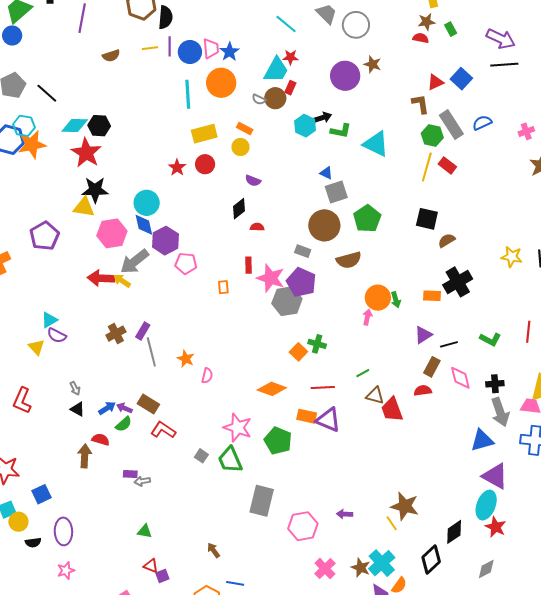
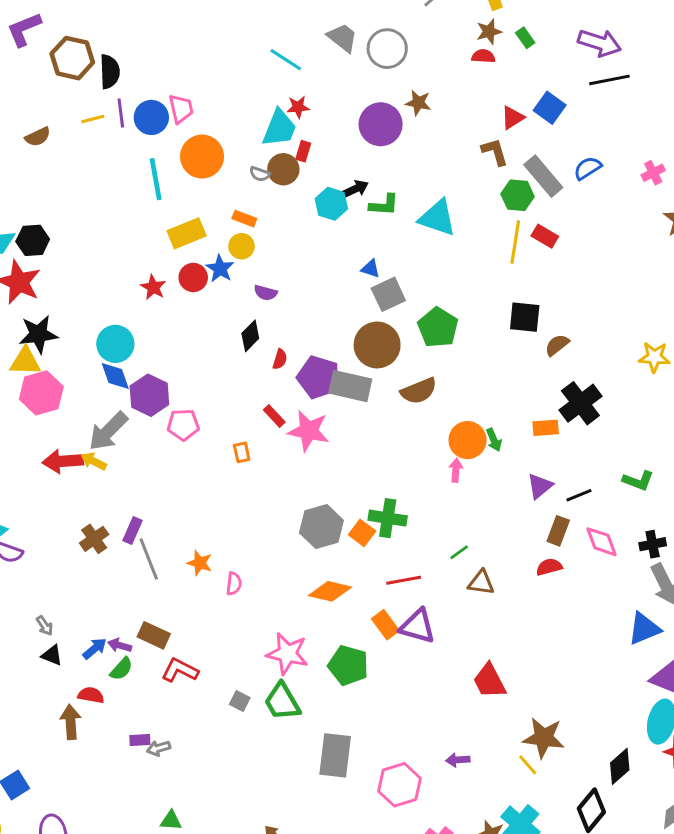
blue star: (230, 52) -> (220, 269), moved
red semicircle: (257, 227) -> (280, 359), turned 112
pink hexagon: (112, 233) -> (41, 393), moved
gray rectangle: (303, 251) -> (350, 386), size x1.8
red rectangle: (249, 265) -> (274, 416), turned -35
purple pentagon: (301, 282) -> (318, 377), moved
gray hexagon: (287, 301) -> (321, 527), moved
green cross: (317, 344) -> (388, 518), size x1.4
red trapezoid: (392, 410) -> (489, 681), moved
orange rectangle: (307, 416) -> (385, 625), turned 48

